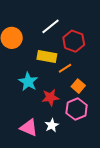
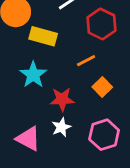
yellow rectangle: (47, 56) -> (43, 36), moved
pink hexagon: (77, 109) -> (104, 135), moved
white star: (52, 125) -> (61, 127), moved

